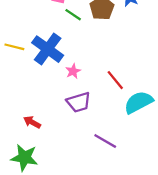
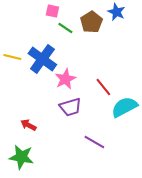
pink star: (73, 71) -> (65, 79), size x1.5

